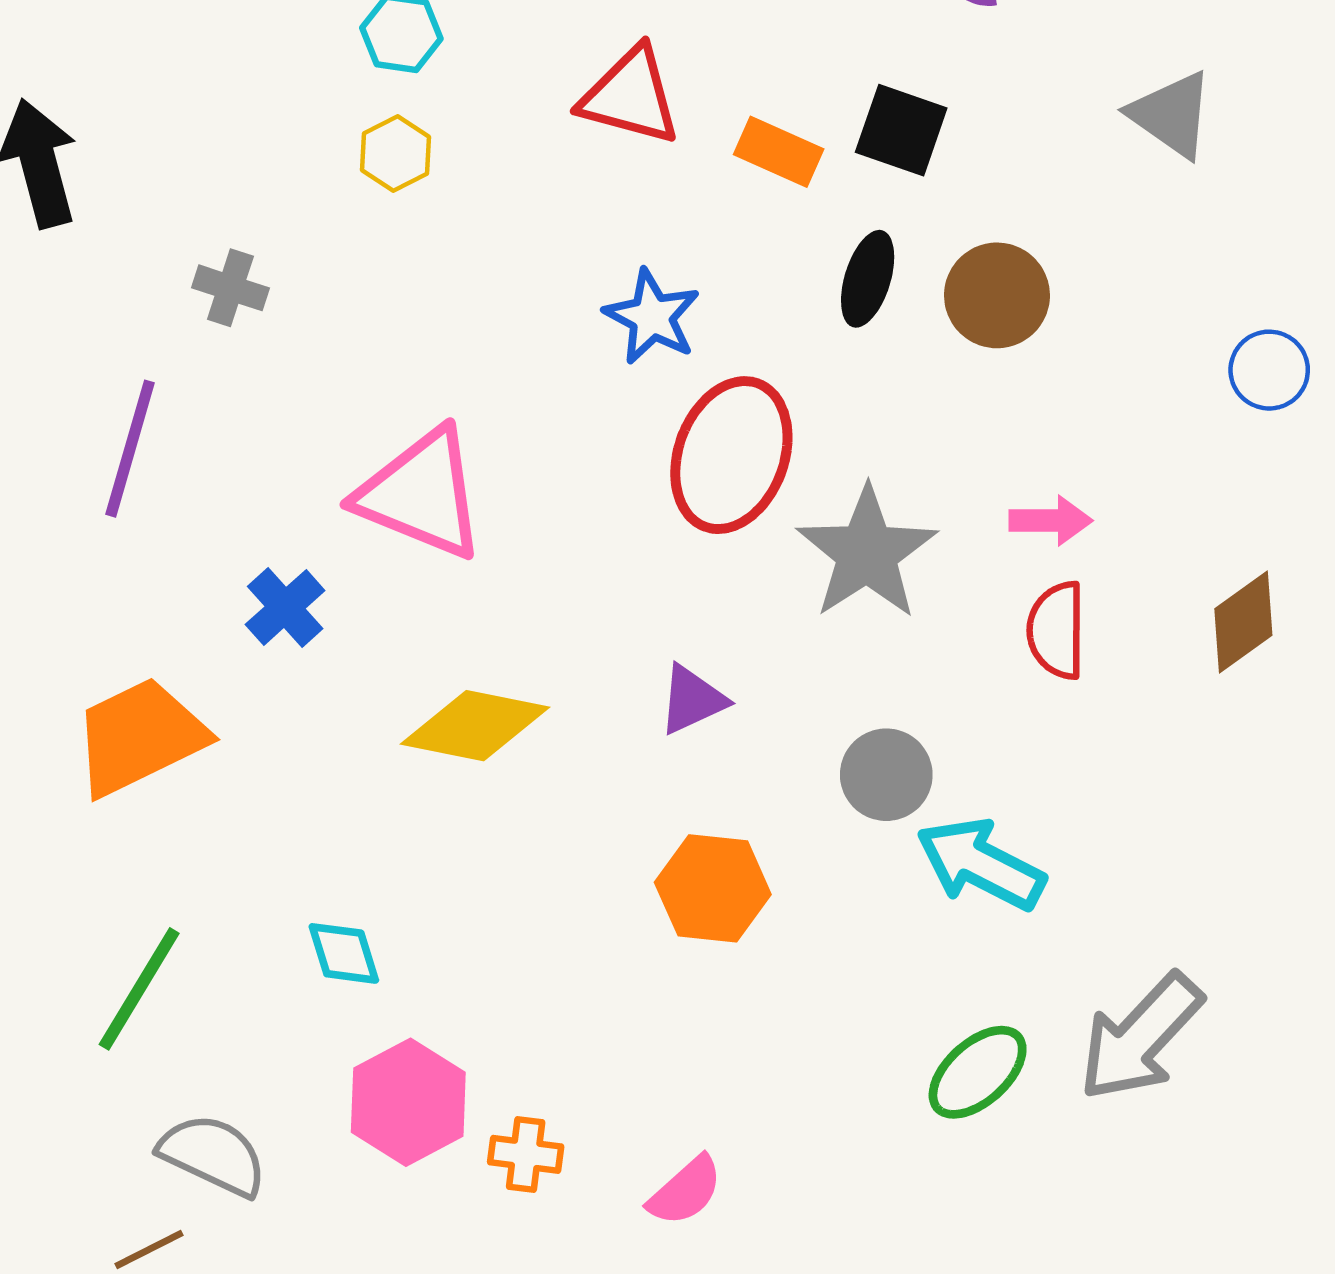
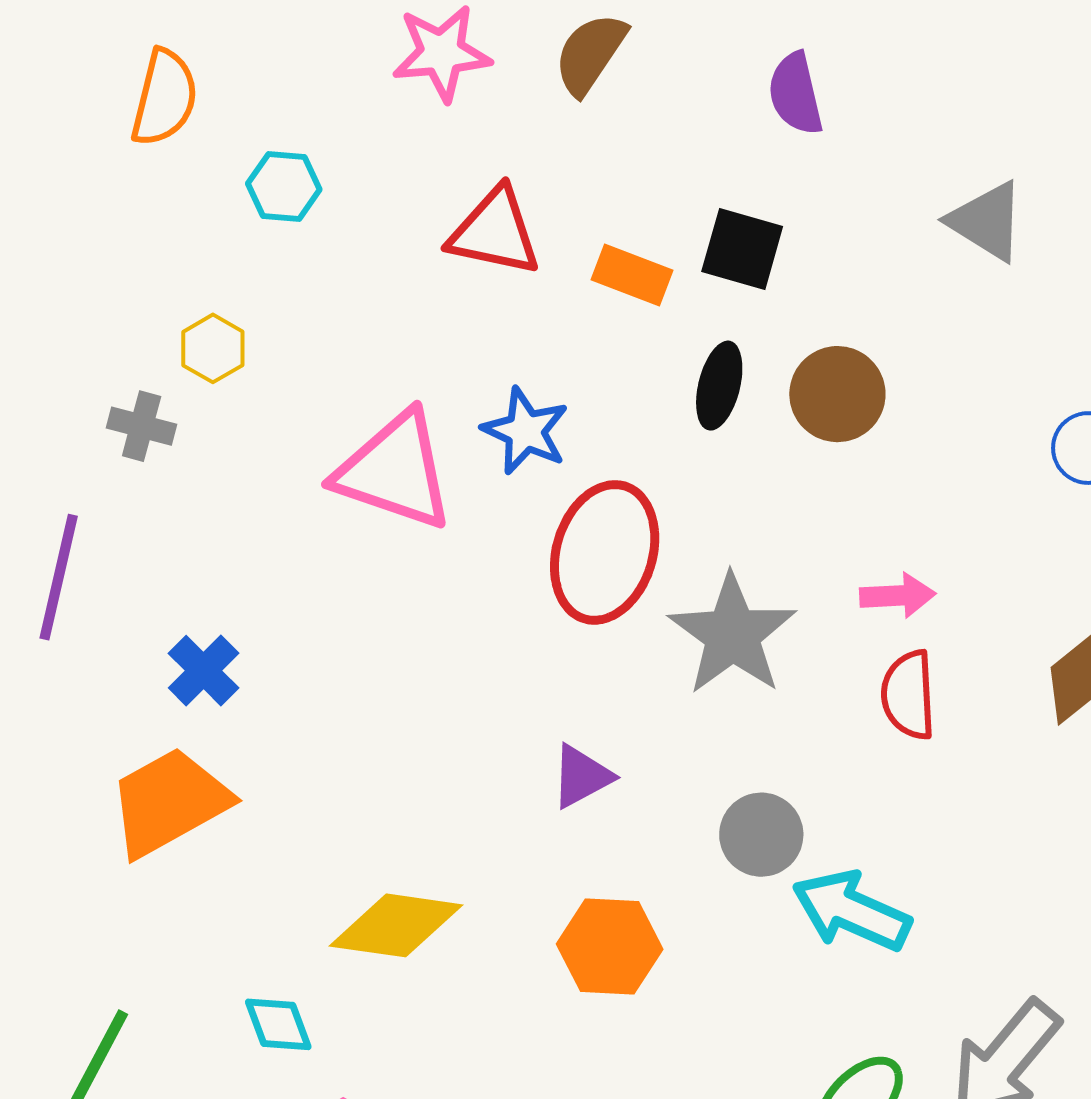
yellow hexagon: (396, 154) -> (213, 348), moved
pink triangle: (421, 494) -> (395, 471), moved
blue cross: (285, 607) -> (204, 671), moved
yellow diamond: (475, 726) -> (396, 925), moved
orange trapezoid: (140, 737) -> (169, 802), moved

